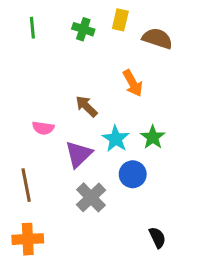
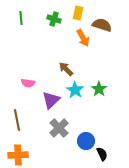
orange arrow: (133, 83) -> (83, 38), moved
brown arrow: (86, 106) -> (66, 69), moved
blue circle: (133, 174) -> (86, 141), moved

